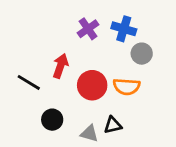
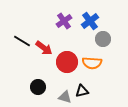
blue cross: (124, 29) -> (90, 21), turned 36
red arrow: (60, 66) -> (44, 48), turned 108
black line: (29, 82) -> (22, 41), moved

